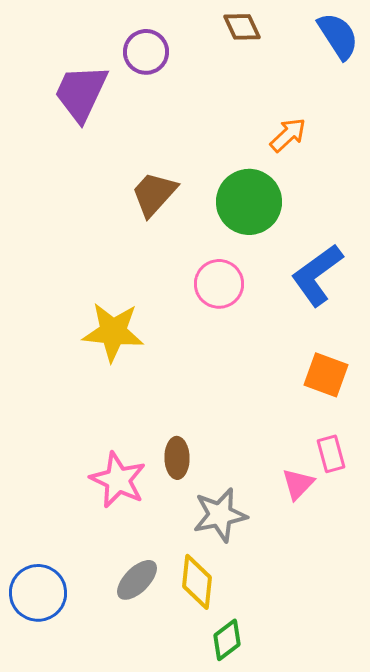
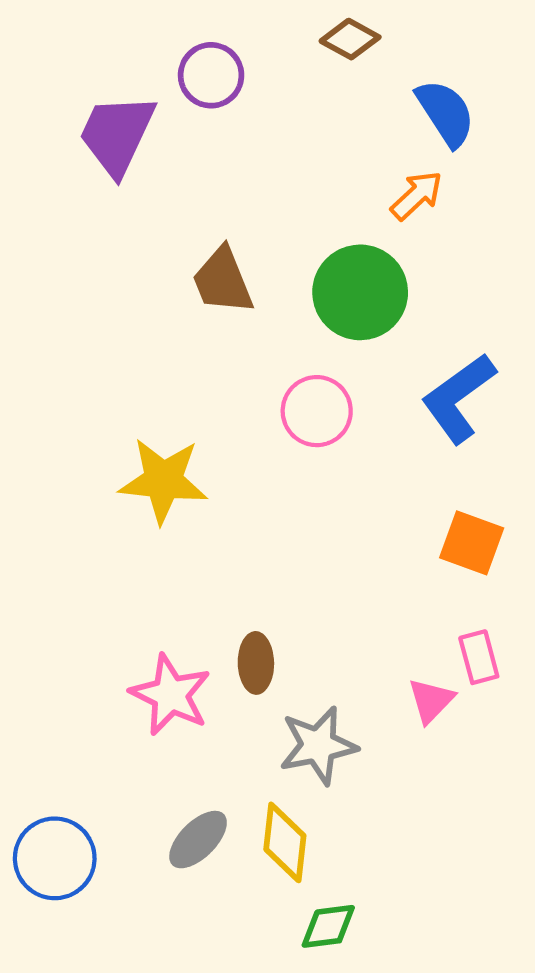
brown diamond: (242, 27) -> (350, 39), turned -36
blue semicircle: (338, 36) -> (446, 113), moved
brown trapezoid: (154, 194) -> (223, 281), turned -64
green diamond: (227, 640) -> (328, 926), turned 30

